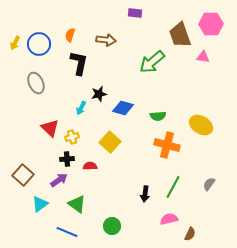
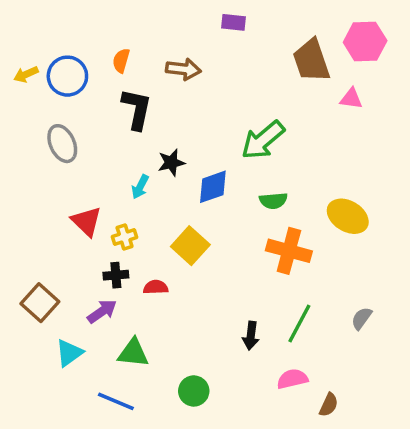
yellow arrow: (15, 43) -> (26, 74), turned 40
green arrow: (152, 62) -> (263, 140), moved
blue diamond: (123, 108) -> (213, 187), turned -35
green triangle: (77, 204) -> (133, 353), turned -30

